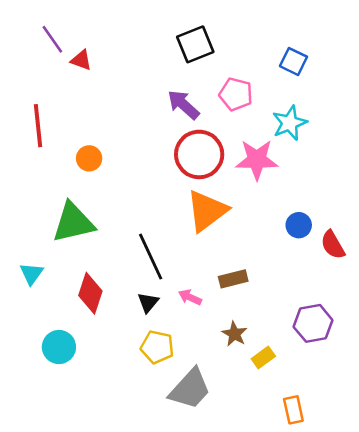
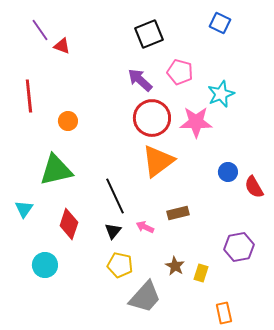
blue square: (293, 61) -> (220, 23), moved
brown star: (234, 334) -> (175, 266), moved
yellow rectangle: (263, 357) -> (201, 273), turned -36

